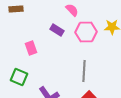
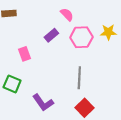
purple rectangle: (57, 30) -> (51, 35), turned -72

